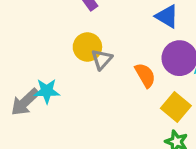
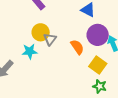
cyan star: (47, 91) -> (30, 51), moved

